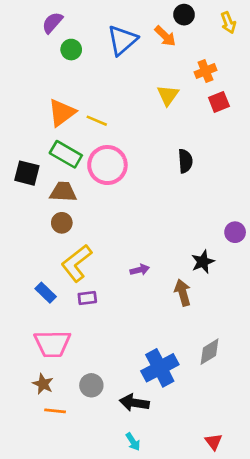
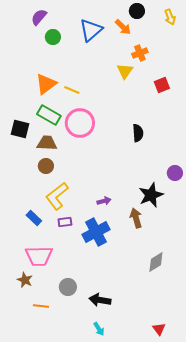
orange cross: (205, 71) -> (140, 53), moved
red square: (219, 102) -> (162, 85), moved
black semicircle: (185, 161) -> (138, 133), moved
black star: (203, 262) -> (151, 195), size x1.4
blue cross: (160, 368) -> (96, 232), moved
brown star: (43, 384) -> (25, 280), moved

